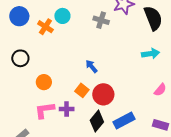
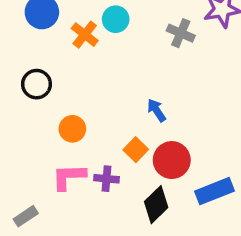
blue rectangle: (124, 120) -> (215, 191), moved

